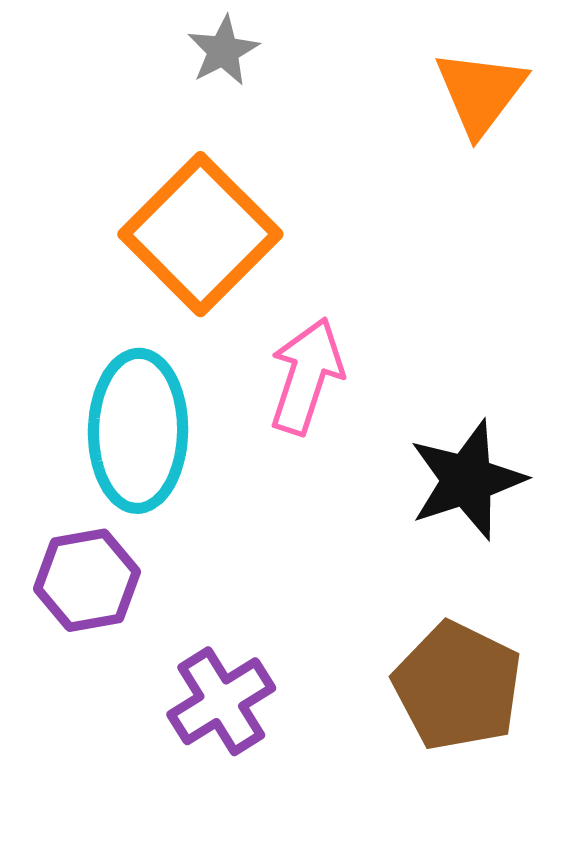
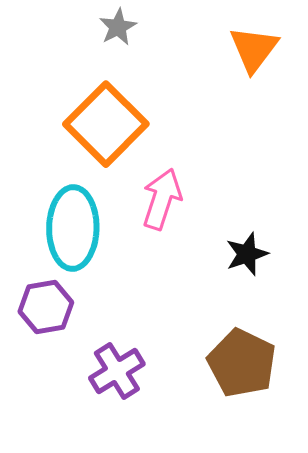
black star: (467, 480) -> (247, 254), size x0.7

